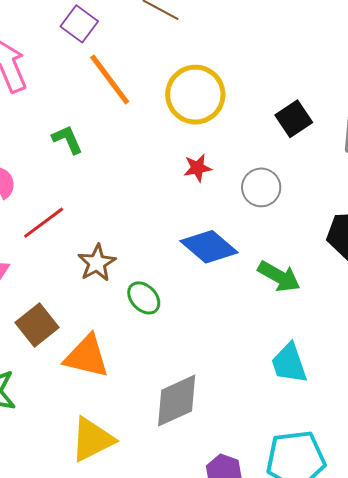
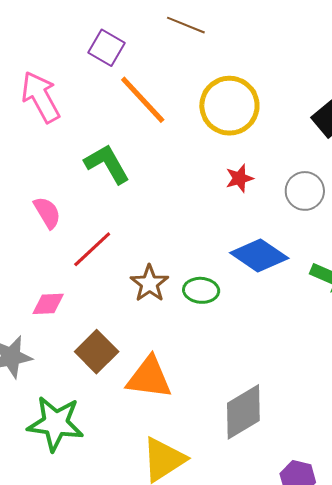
green L-shape: (67, 139) -> (107, 164), size x1.4
green ellipse: (144, 298) -> (201, 290), moved, turned -36

